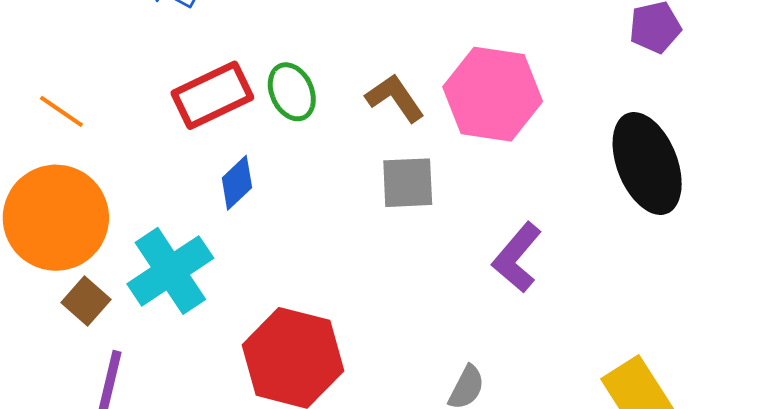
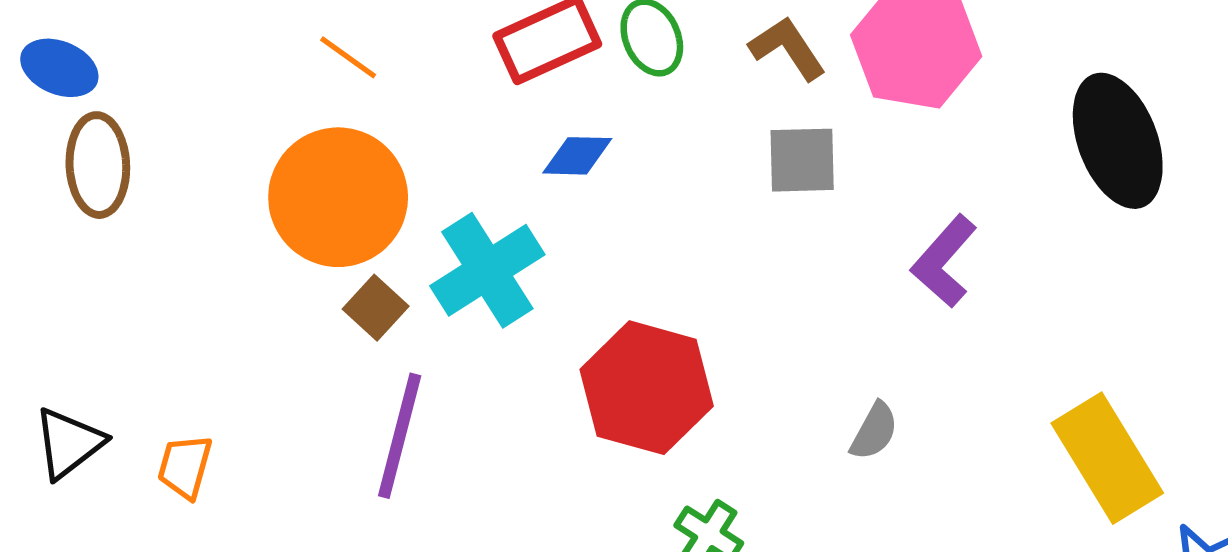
blue diamond: (237, 183) -> (577, 156), turned 44

